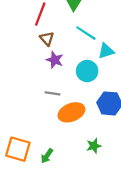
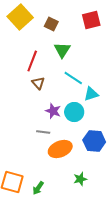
purple star: (55, 60) -> (53, 111), moved

